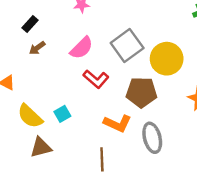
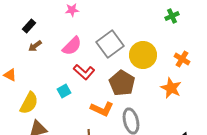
brown pentagon: (141, 92) -> (122, 83), turned 30
cyan square: (62, 114) -> (64, 91), moved
yellow semicircle: (30, 116) -> (29, 103), turned -105

